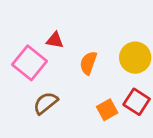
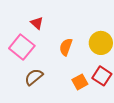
red triangle: (55, 40) -> (37, 23), moved, turned 32

